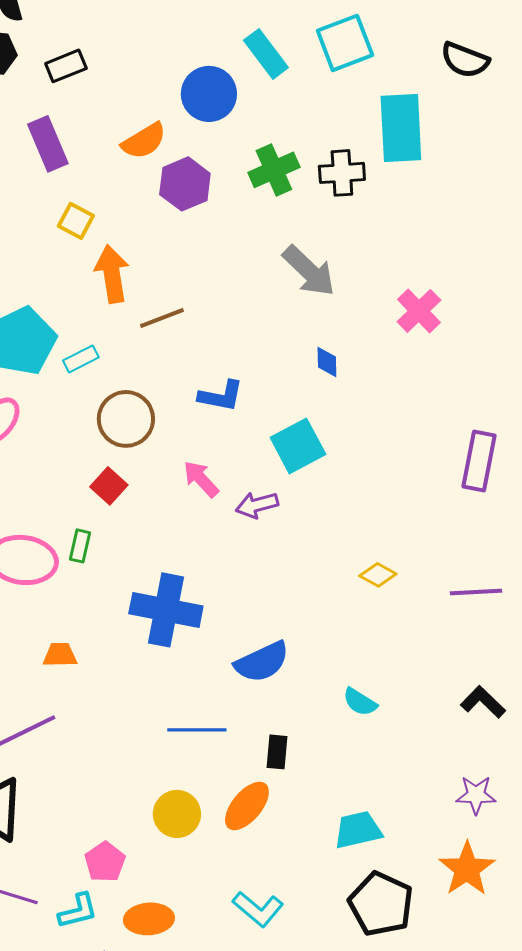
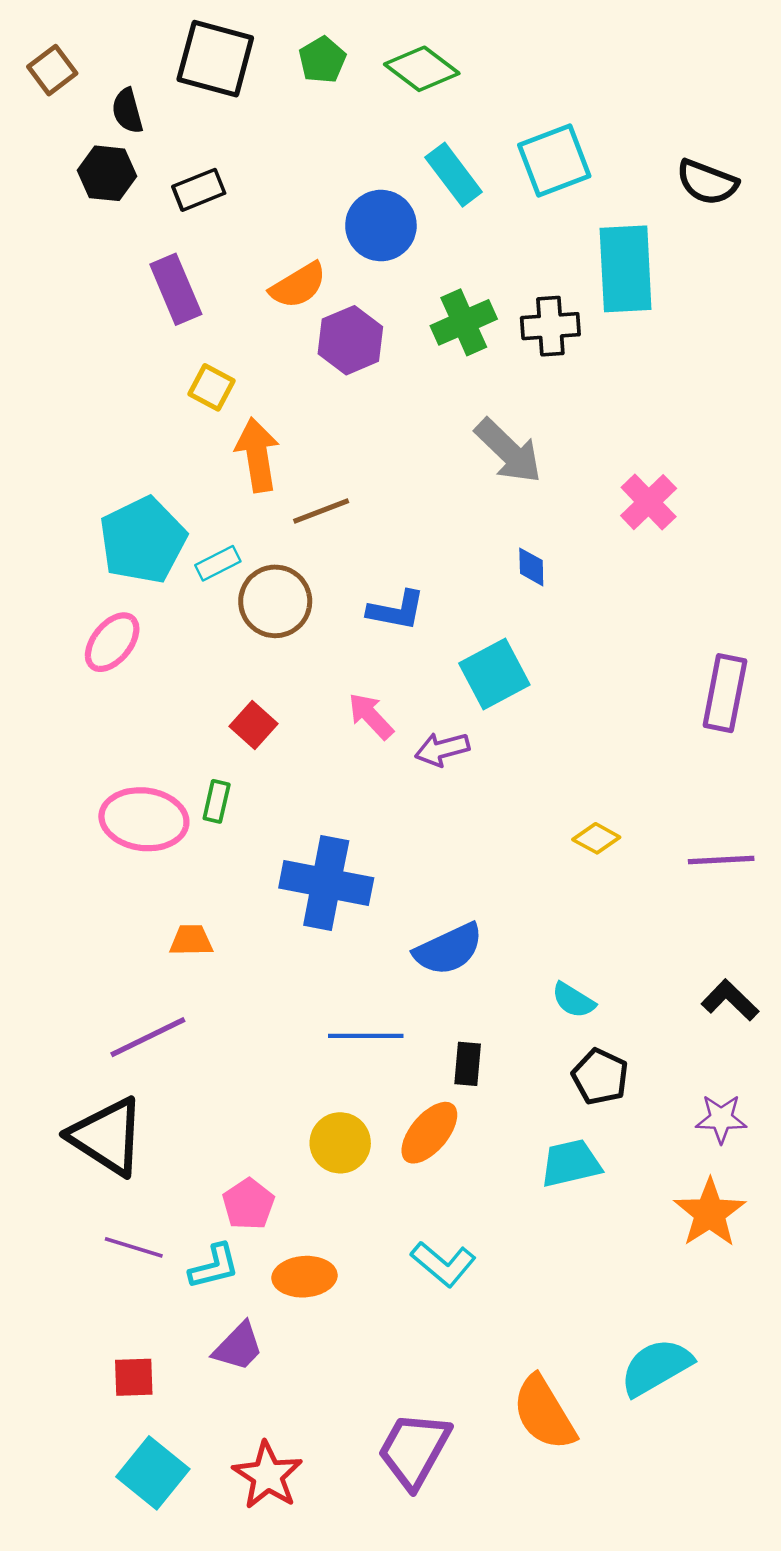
brown circle: (126, 419) -> (275, 601), moved
black pentagon: (381, 904) -> (600, 1077), moved, size x0.7

